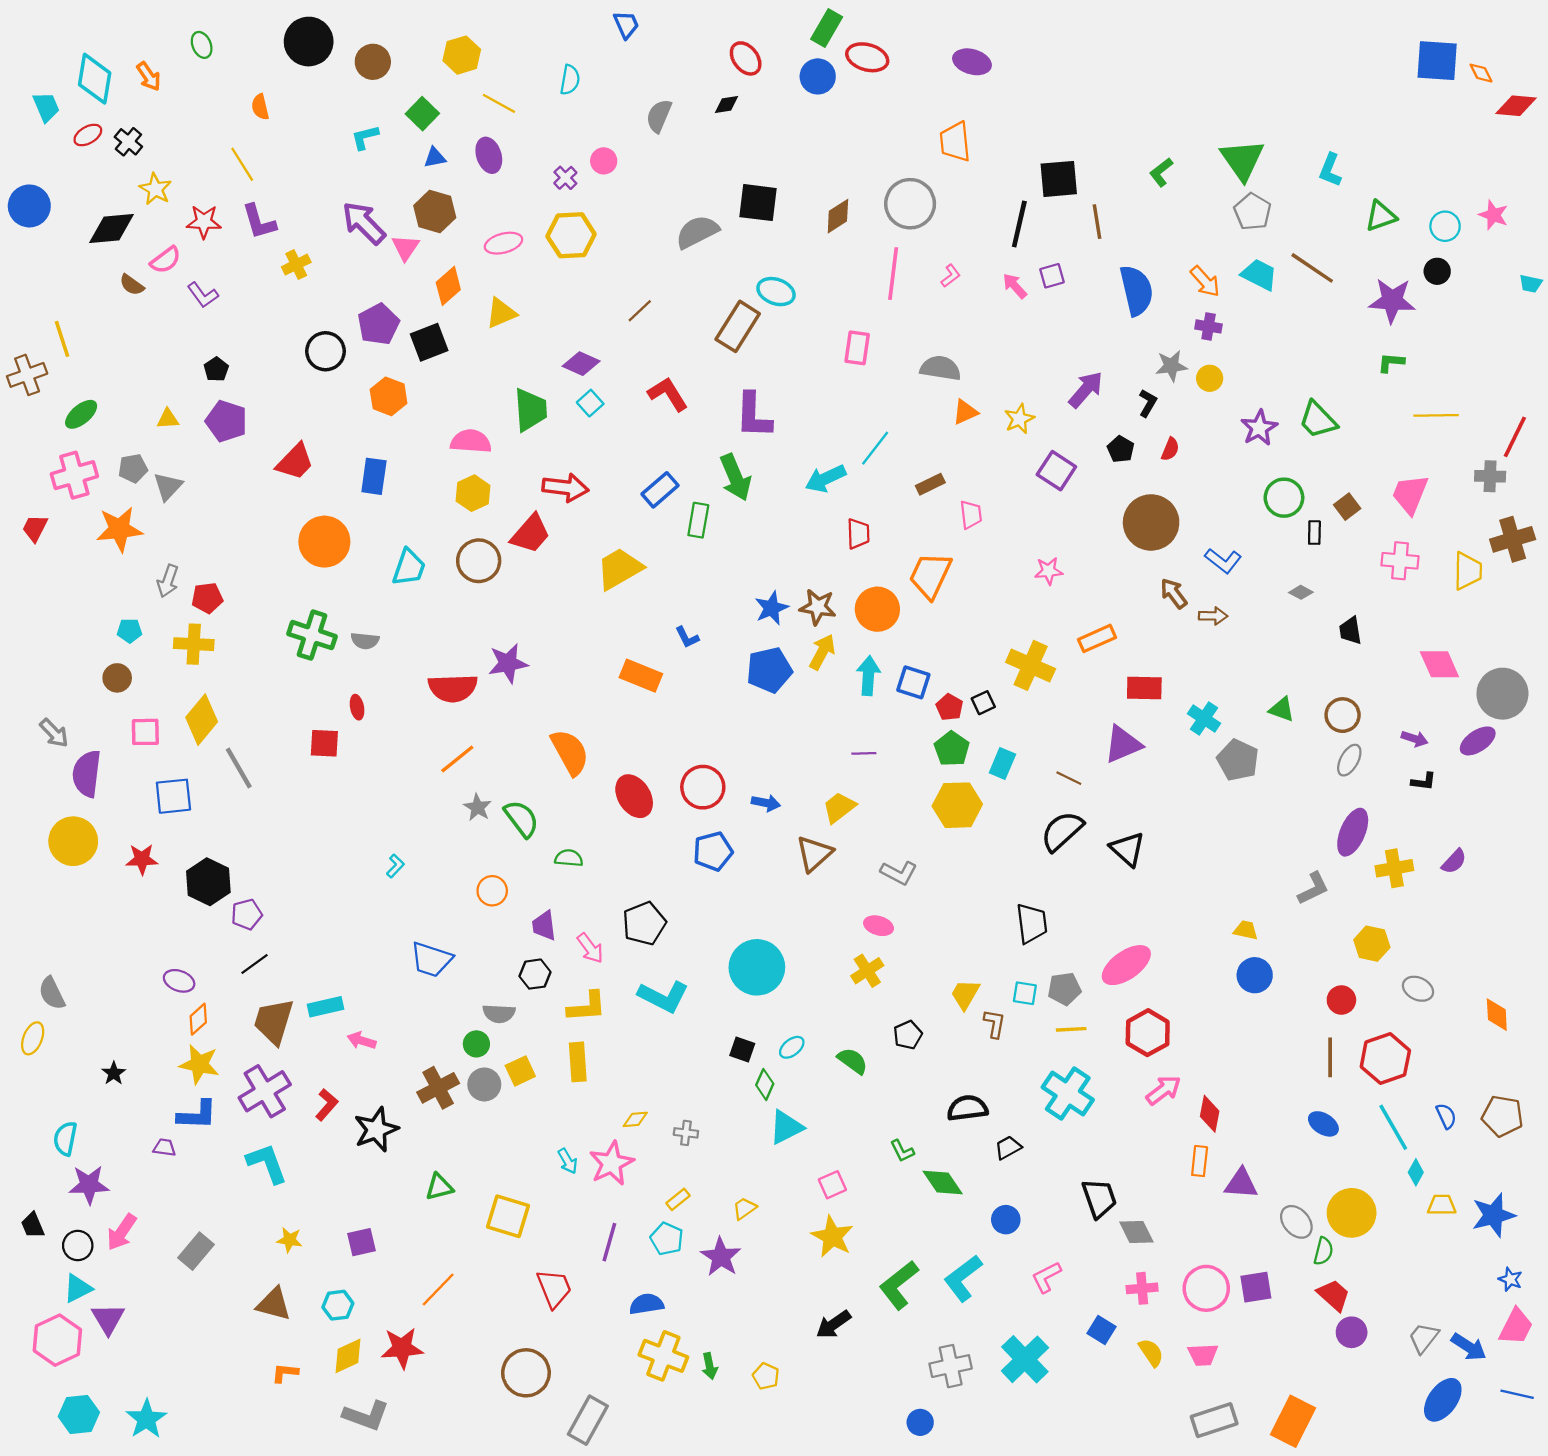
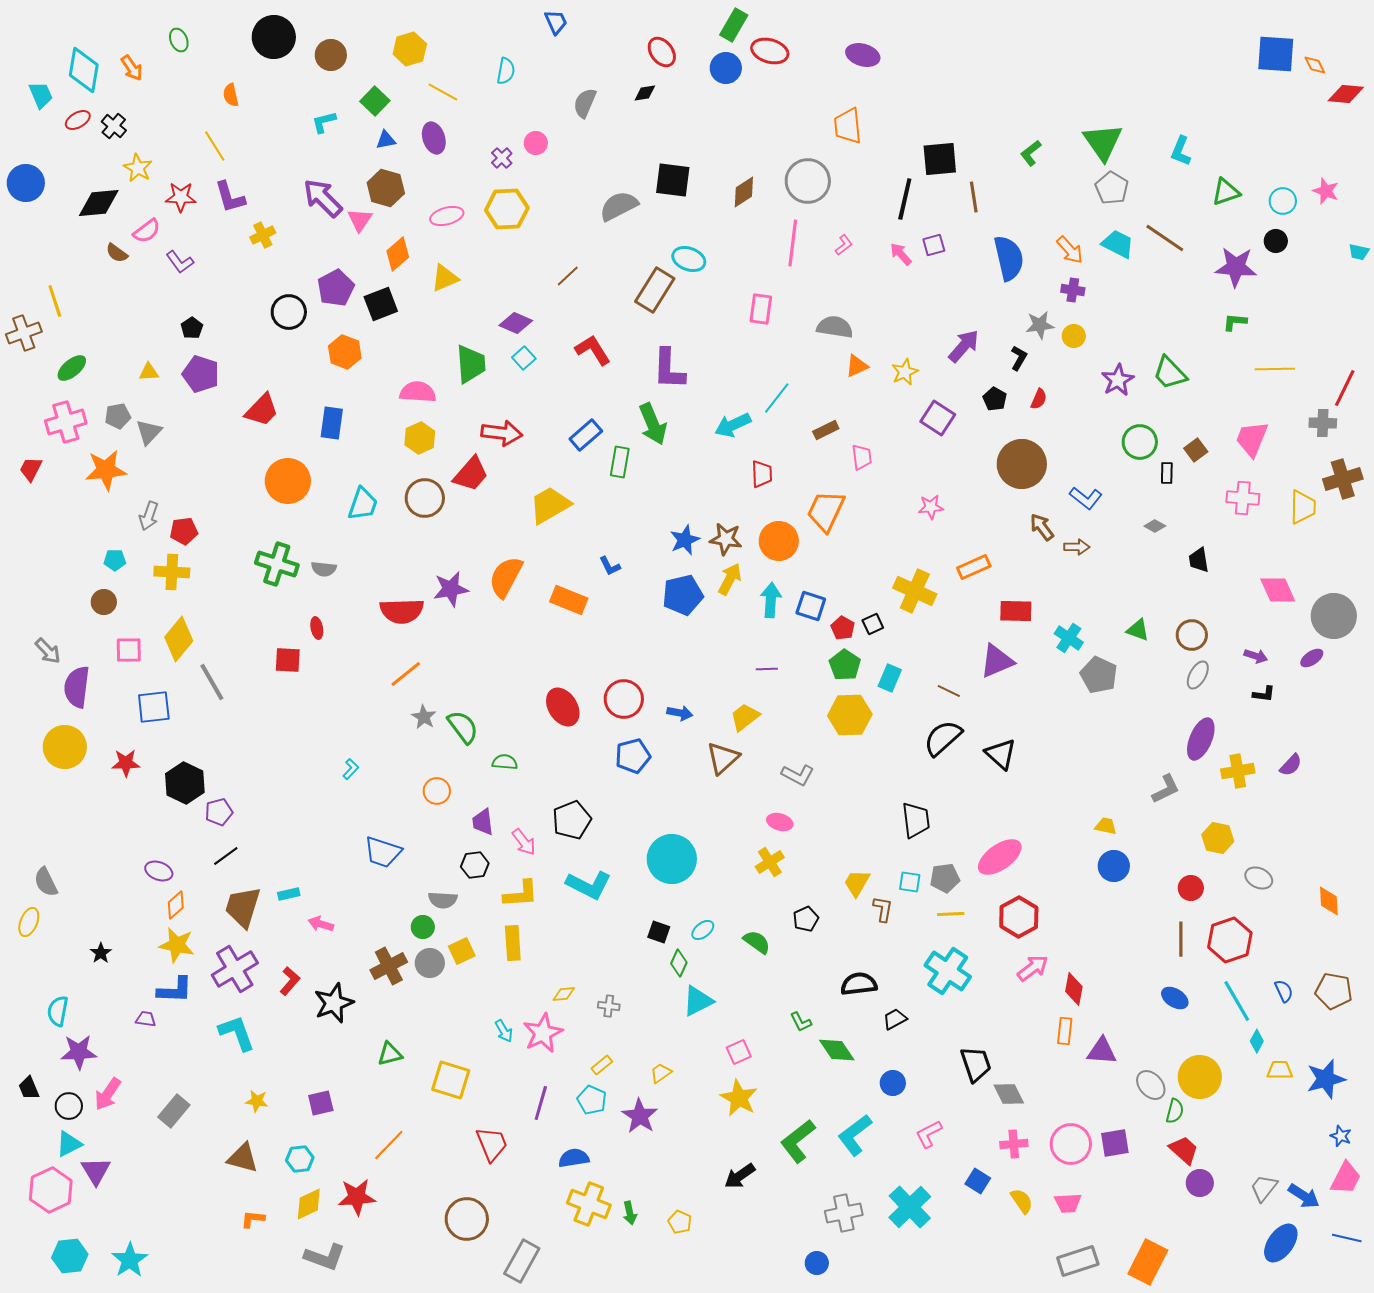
purple ellipse: (1478, 741) -> (1312, 658), size x0.7
orange semicircle: (570, 752) -> (506, 577), moved, turned -123
cyan rectangle: (325, 1007) -> (289, 894), size x0.7

